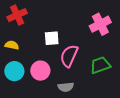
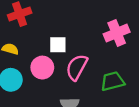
pink circle: (40, 71) -> (42, 68), moved

